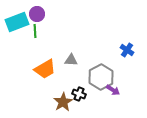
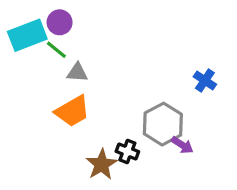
green line: (35, 31) -> (56, 50), turned -48
gray triangle: (71, 60) -> (77, 72), moved

